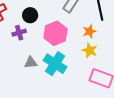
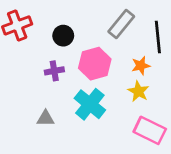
purple cross: (19, 33) -> (54, 71), moved
gray triangle: (31, 62) -> (45, 118), moved

